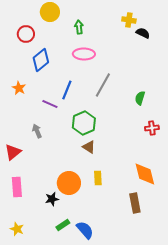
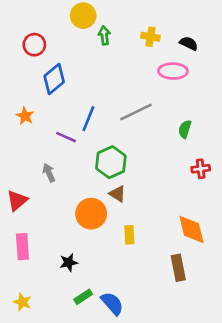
yellow circle: (50, 12) -> (83, 16), moved
yellow cross: (129, 20) -> (151, 37), moved
pink ellipse: (84, 54) -> (173, 71), moved
gray line: (103, 85) -> (136, 112), turned 35
orange circle: (69, 183) -> (91, 214), moved

